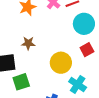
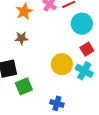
brown star: (28, 43) -> (21, 38), moved
cyan cross: (78, 84) -> (84, 71), moved

